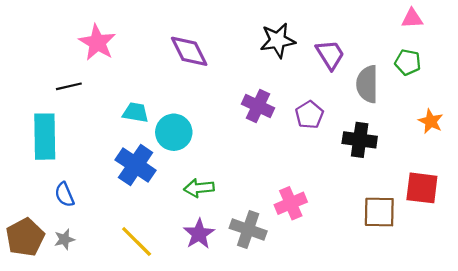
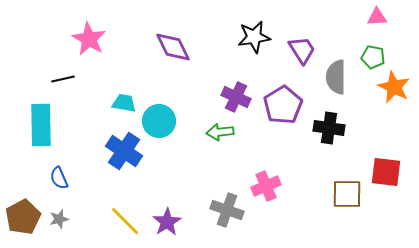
purple pentagon: (309, 115) -> (283, 105), size x1.5
orange star: (431, 121) -> (394, 87), moved, size x1.4
green arrow: (199, 188) -> (220, 132), moved
purple star: (199, 234) -> (167, 222), moved

